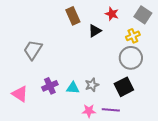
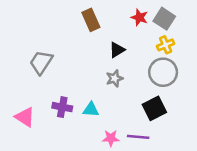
gray square: (143, 15) -> (164, 19), moved
black triangle: (95, 31) -> (117, 50), moved
gray star: (92, 85) -> (115, 78), moved
purple cross: (50, 86) -> (62, 107), turned 35

